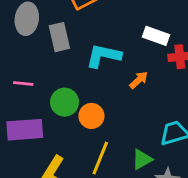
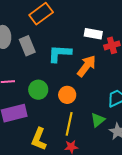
orange arrow: (139, 80) -> (87, 66), size x1.6
orange circle: (91, 116) -> (67, 95), moved

